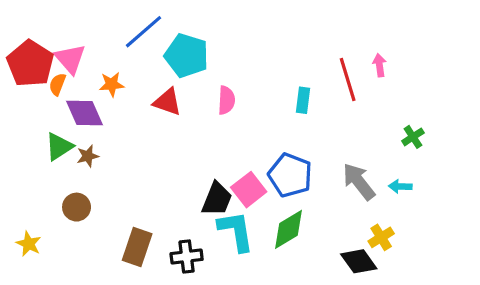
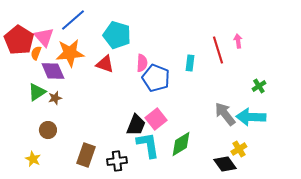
blue line: (144, 32) -> (73, 20), moved
orange star: (112, 84) -> (70, 53), size x1.8
blue pentagon: (290, 175) -> (156, 78), moved
cyan arrow: (400, 186) -> (251, 117), size x2.0
yellow star: (29, 244) -> (33, 159), moved

